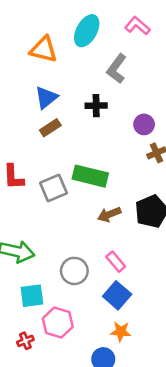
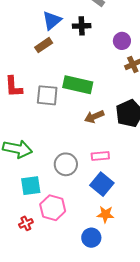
blue triangle: (46, 98) -> (52, 20), moved
gray square: (53, 188) -> (47, 95), turned 30
pink rectangle: (116, 262) -> (100, 156), turned -54

